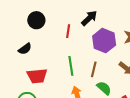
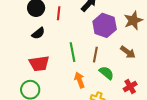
red line: (68, 31) -> (59, 13), moved
black semicircle: (25, 49) -> (38, 33), moved

